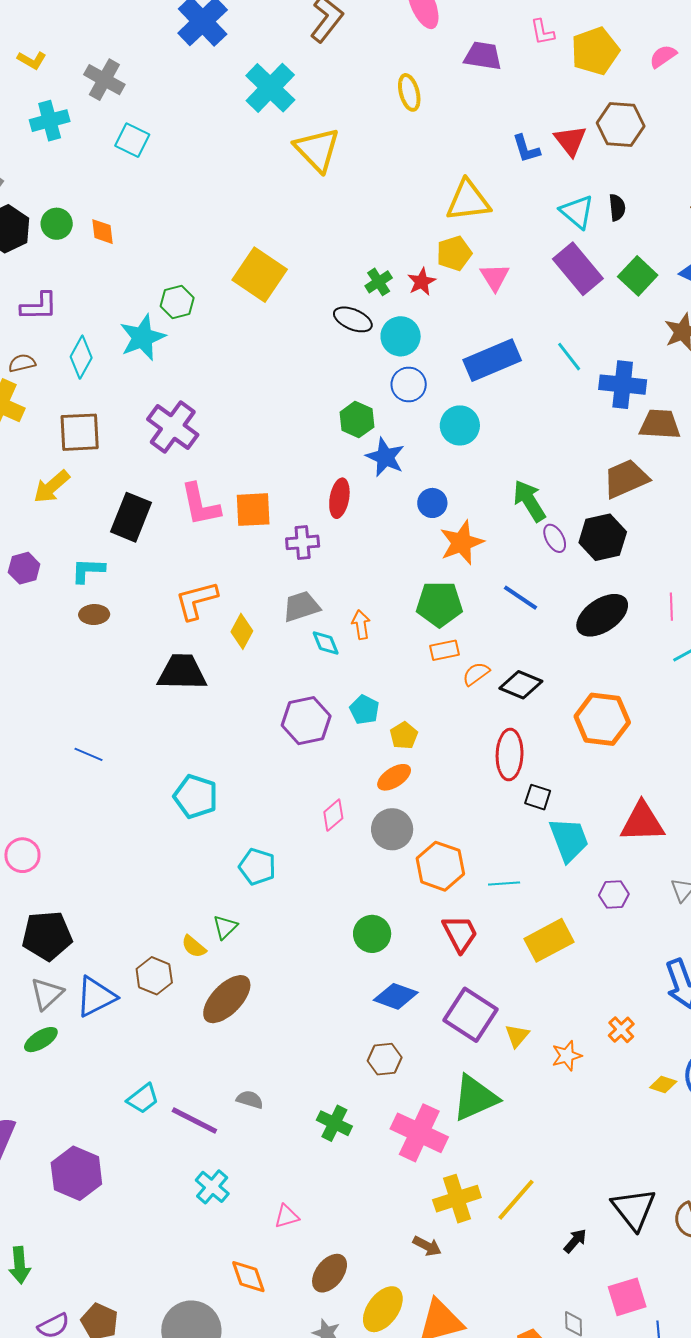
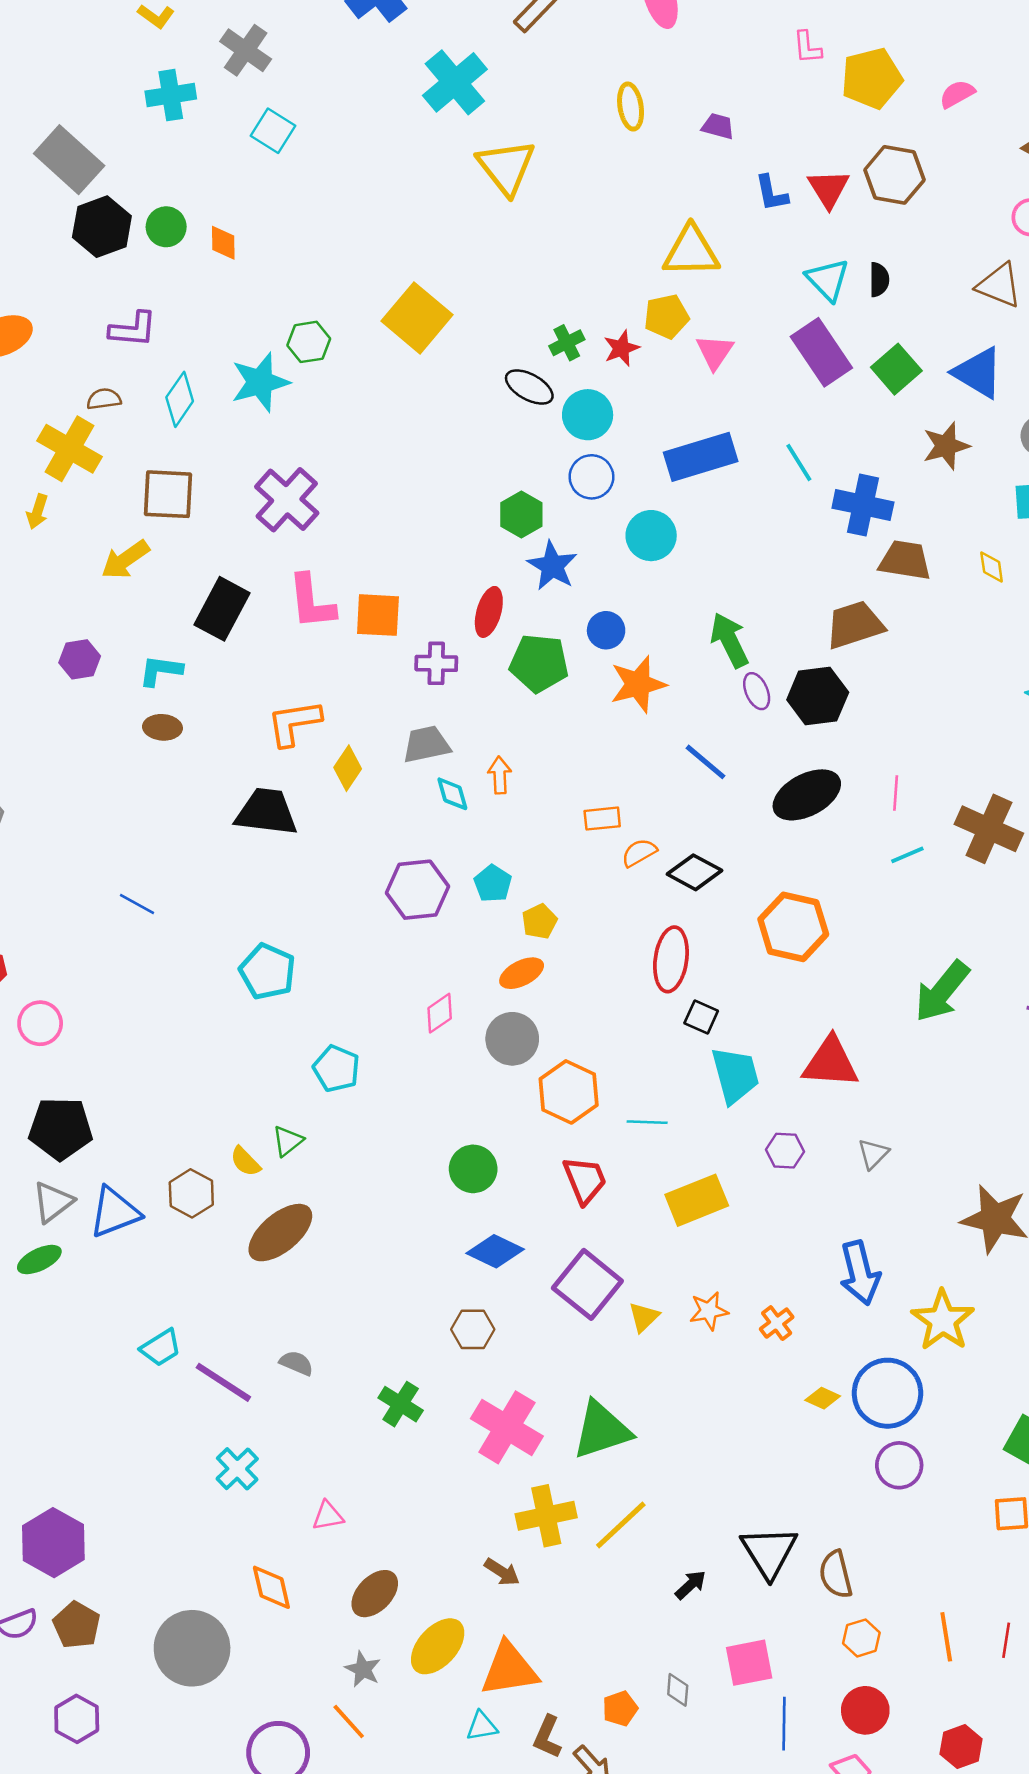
purple trapezoid: (483, 56) -> (718, 126), moved, size x0.7
green pentagon: (439, 604) -> (539, 663), moved
orange star: (567, 1056) -> (709, 1311), moved
green triangle: (475, 1098) -> (602, 1430), moved
purple hexagon: (76, 1173) -> (53, 1543), moved

